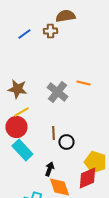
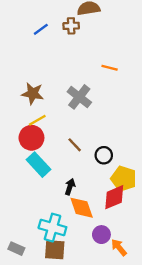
orange line: (83, 83) -> (110, 68), moved
brown line: (53, 133) -> (75, 145), turned -40
black circle: (66, 142) -> (104, 155), moved

